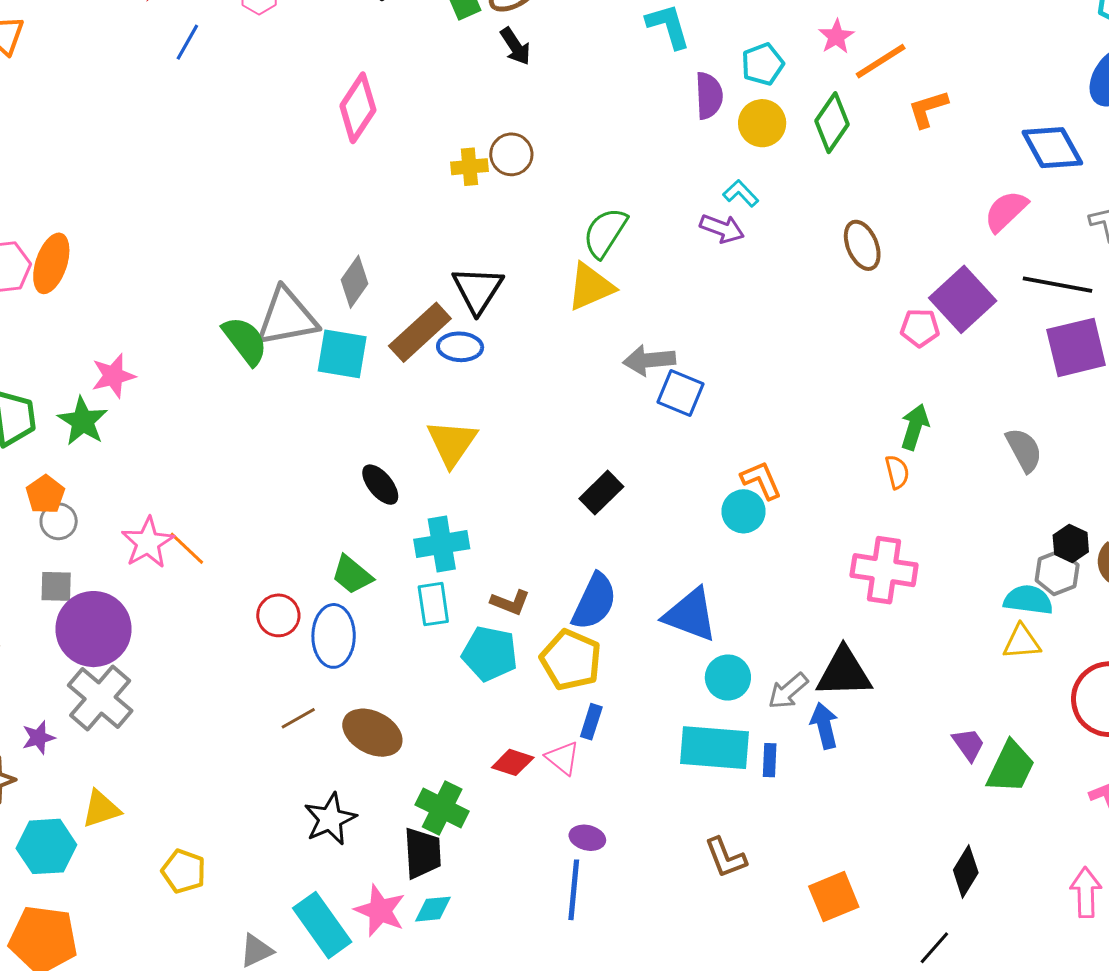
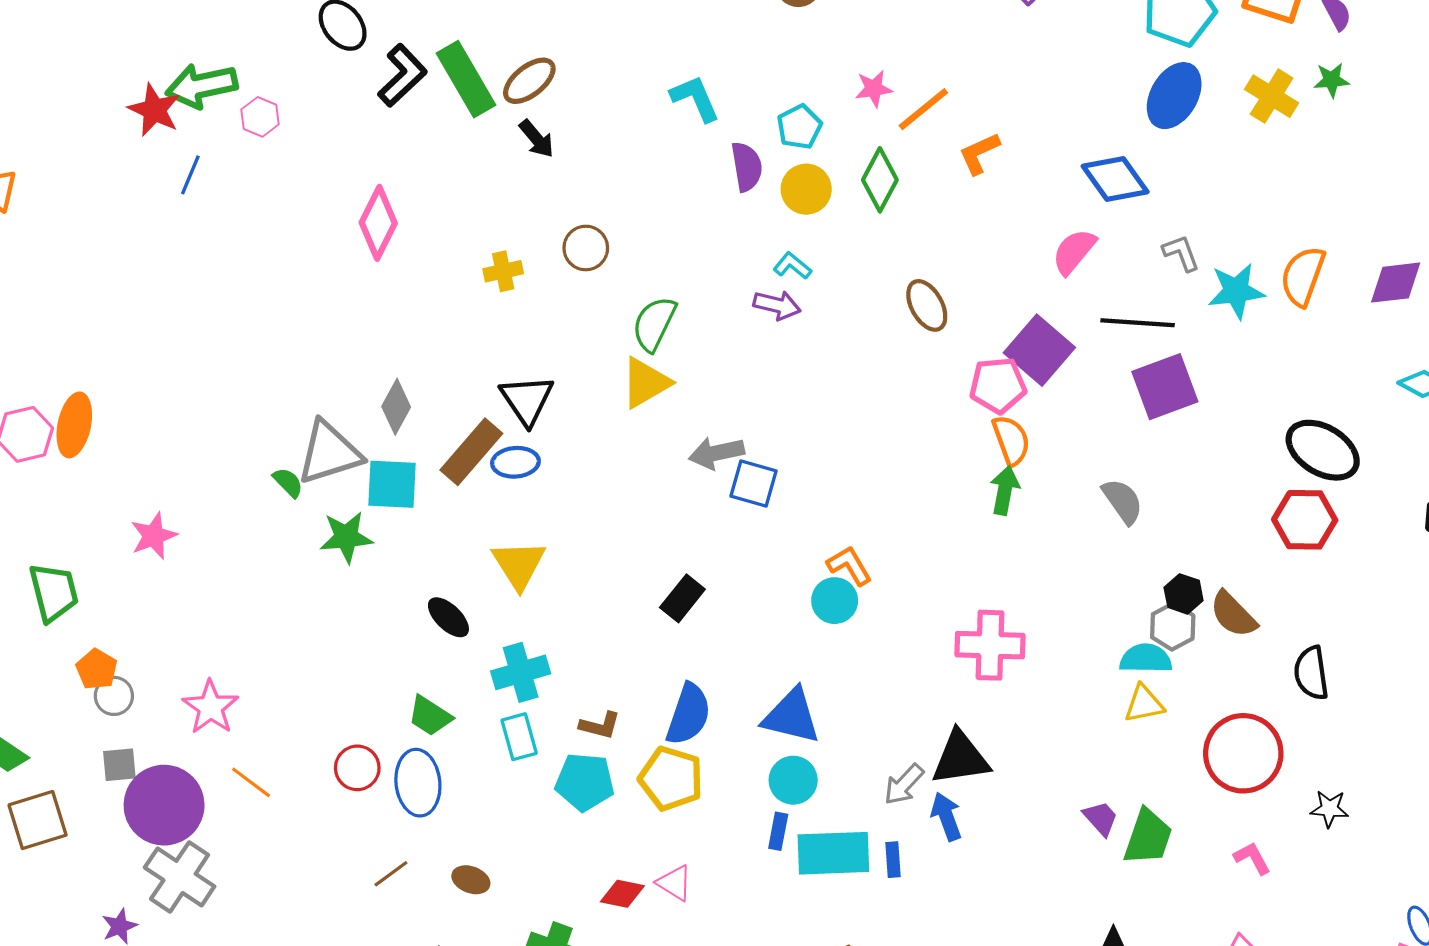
pink star: (836, 37) -> (874, 89), turned 30
brown circle: (511, 154) -> (586, 248), moved
pink pentagon: (920, 328) -> (998, 385), size x1.4
green semicircle: (245, 341) -> (288, 482), size x0.6
green star: (83, 421) -> (346, 537), moved, turned -30
orange semicircle: (897, 472) -> (1011, 440), moved, size x1.4
orange line: (187, 548) -> (251, 782), moved
cyan circle: (728, 678) -> (793, 780), moved
blue rectangle: (591, 722) -> (778, 831), moved
brown ellipse: (372, 733) -> (471, 880), size x0.6

